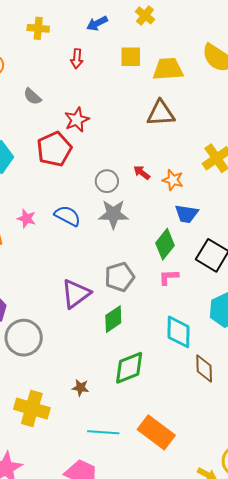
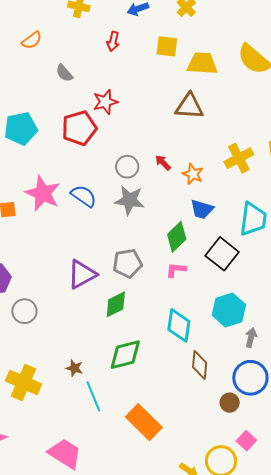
pink star: (27, 219) -> (43, 193), size x1.8
gray circle: (24, 338) -> (24, 311), size x0.7
cyan line: (103, 432) -> (93, 396), moved, turned 56

